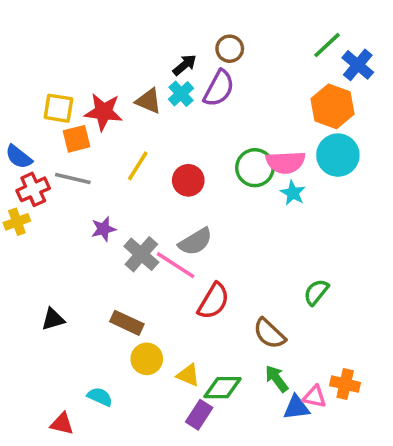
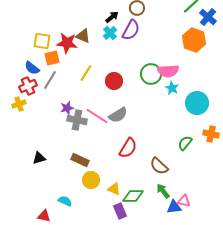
brown triangle: (149, 101) -> (83, 36), moved
cyan circle: (338, 155) -> (197, 103), moved
blue semicircle: (19, 157) -> (32, 68), moved
gray line: (73, 179) -> (50, 80), turned -72
gray cross: (141, 254) -> (77, 120), moved, turned -30
pink line: (176, 265) -> (97, 116), moved
orange cross: (345, 384) -> (211, 134), moved
purple rectangle: (199, 415) -> (120, 211), turned -56

